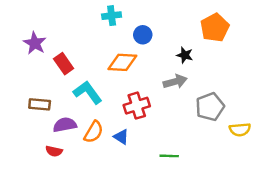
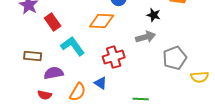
orange semicircle: (94, 132) -> (78, 92), moved

